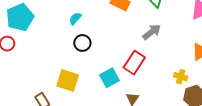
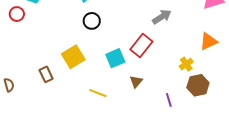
yellow cross: (181, 77) -> (186, 64), turned 32
yellow square: (68, 80) -> (73, 57), turned 35

